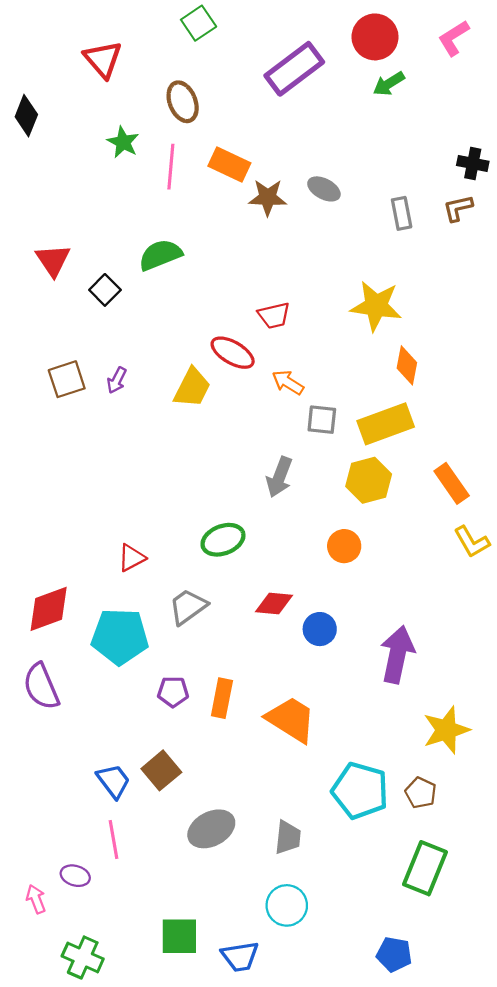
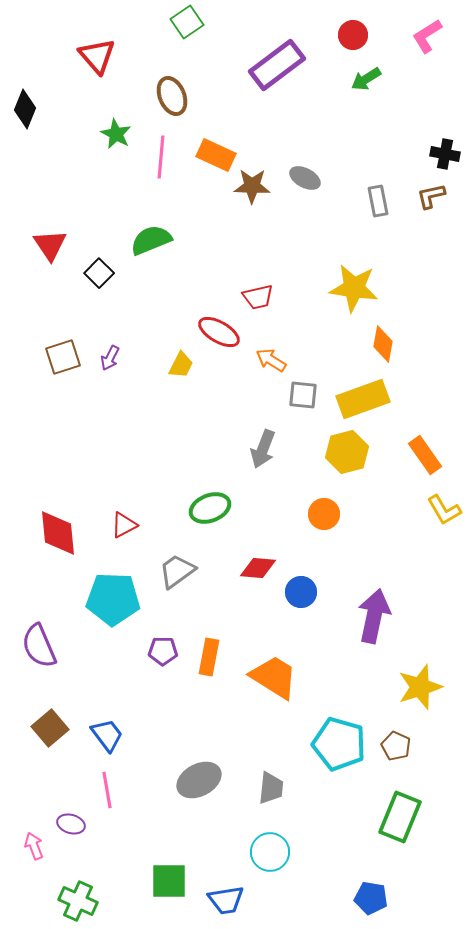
red circle: (375, 37) -> (353, 35), size x0.7
yellow trapezoid: (192, 388) -> (181, 365), size x0.7
red diamond: (49, 609) -> (58, 533), moved, turned -75
brown square: (161, 770) -> (50, 728), moved

